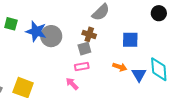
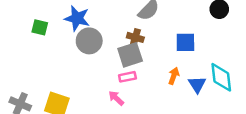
blue star: (36, 31) -> (77, 18), moved
gray square: (84, 49) -> (130, 55), size x1.5
orange arrow: (120, 67) -> (174, 76), turned -88

